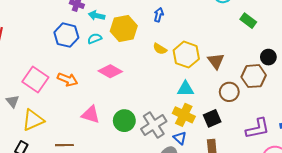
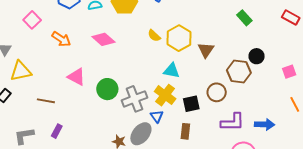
yellow semicircle: (160, 49) -> (154, 36), moved
pink square: (35, 79) -> (32, 20), moved, size x0.7
brown circle: (229, 92) -> (217, 92), moved

